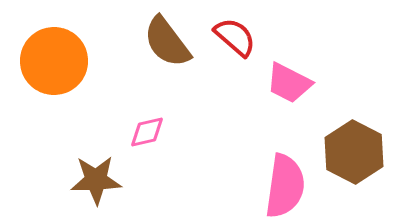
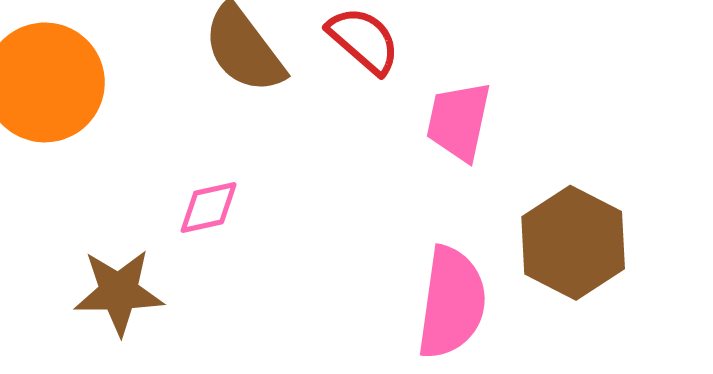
pink trapezoid: (289, 83) -> (459, 121), turned 75

